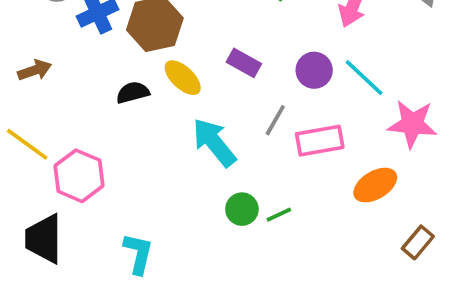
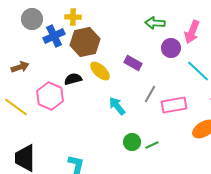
purple circle: (314, 70) -> (171, 48), moved
cyan arrow: (214, 142) -> (117, 106), size x0.7
pink hexagon: (79, 176) -> (50, 96), moved

